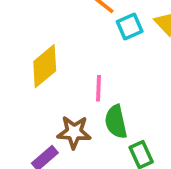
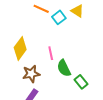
brown star: (74, 132) -> (31, 74), moved

